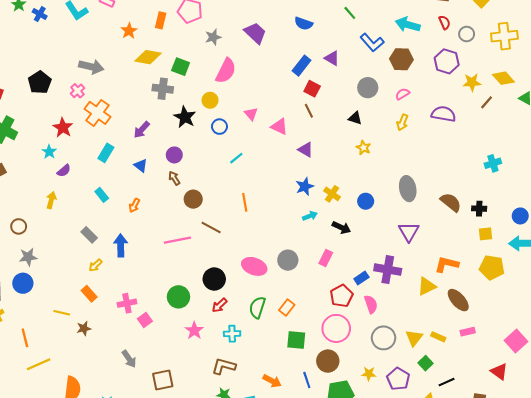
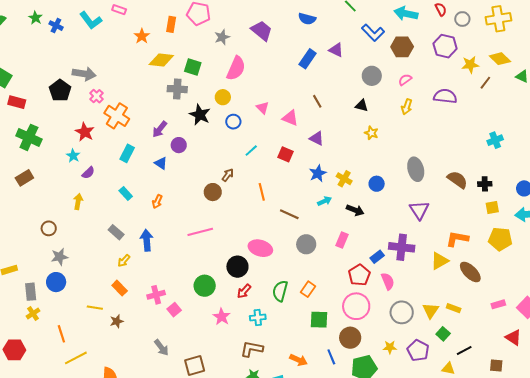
gray arrow: (91, 67) -> (84, 74), moved
red square: (312, 89) -> (286, 154), moved
purple circle: (174, 155) -> (179, 145), moved
brown arrow: (174, 178) -> (228, 175), moved, turned 72
brown line: (211, 227) -> (289, 214), moved
pink ellipse: (254, 266) -> (260, 248), moved
pink rectangle: (468, 332) -> (498, 304), moved

